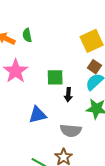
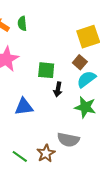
brown square: (94, 67) -> (80, 62), moved
gray semicircle: (71, 130) -> (68, 140), moved

